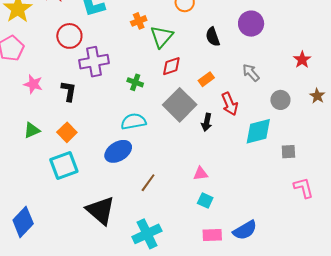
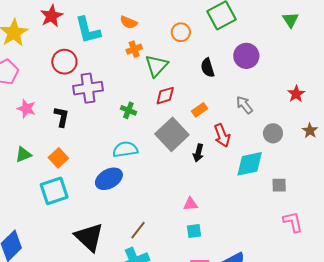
brown line: (148, 183) -> (138, 230), moved
cyan square: (205, 200) -> (194, 231), turned -35

